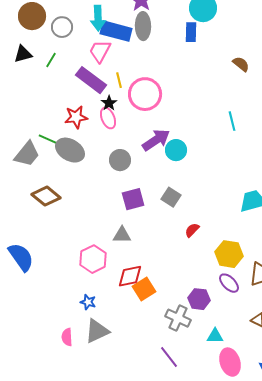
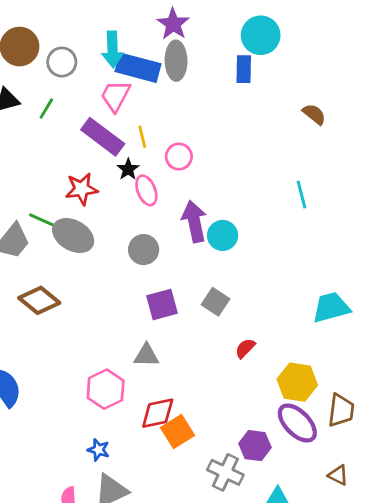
pink circle: (145, 94) -> (179, 157), size x0.6
pink ellipse: (108, 118) -> (146, 190), moved
purple arrow: (156, 140) -> (194, 221), turned -68
purple ellipse: (229, 283) -> (297, 423), size x1.4

